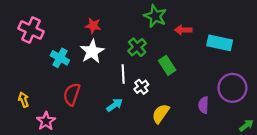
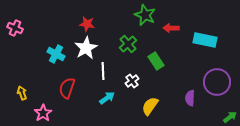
pink cross: (31, 30) -> (15, 28), moved, size x0.7
white line: (123, 74) -> (103, 71), moved

